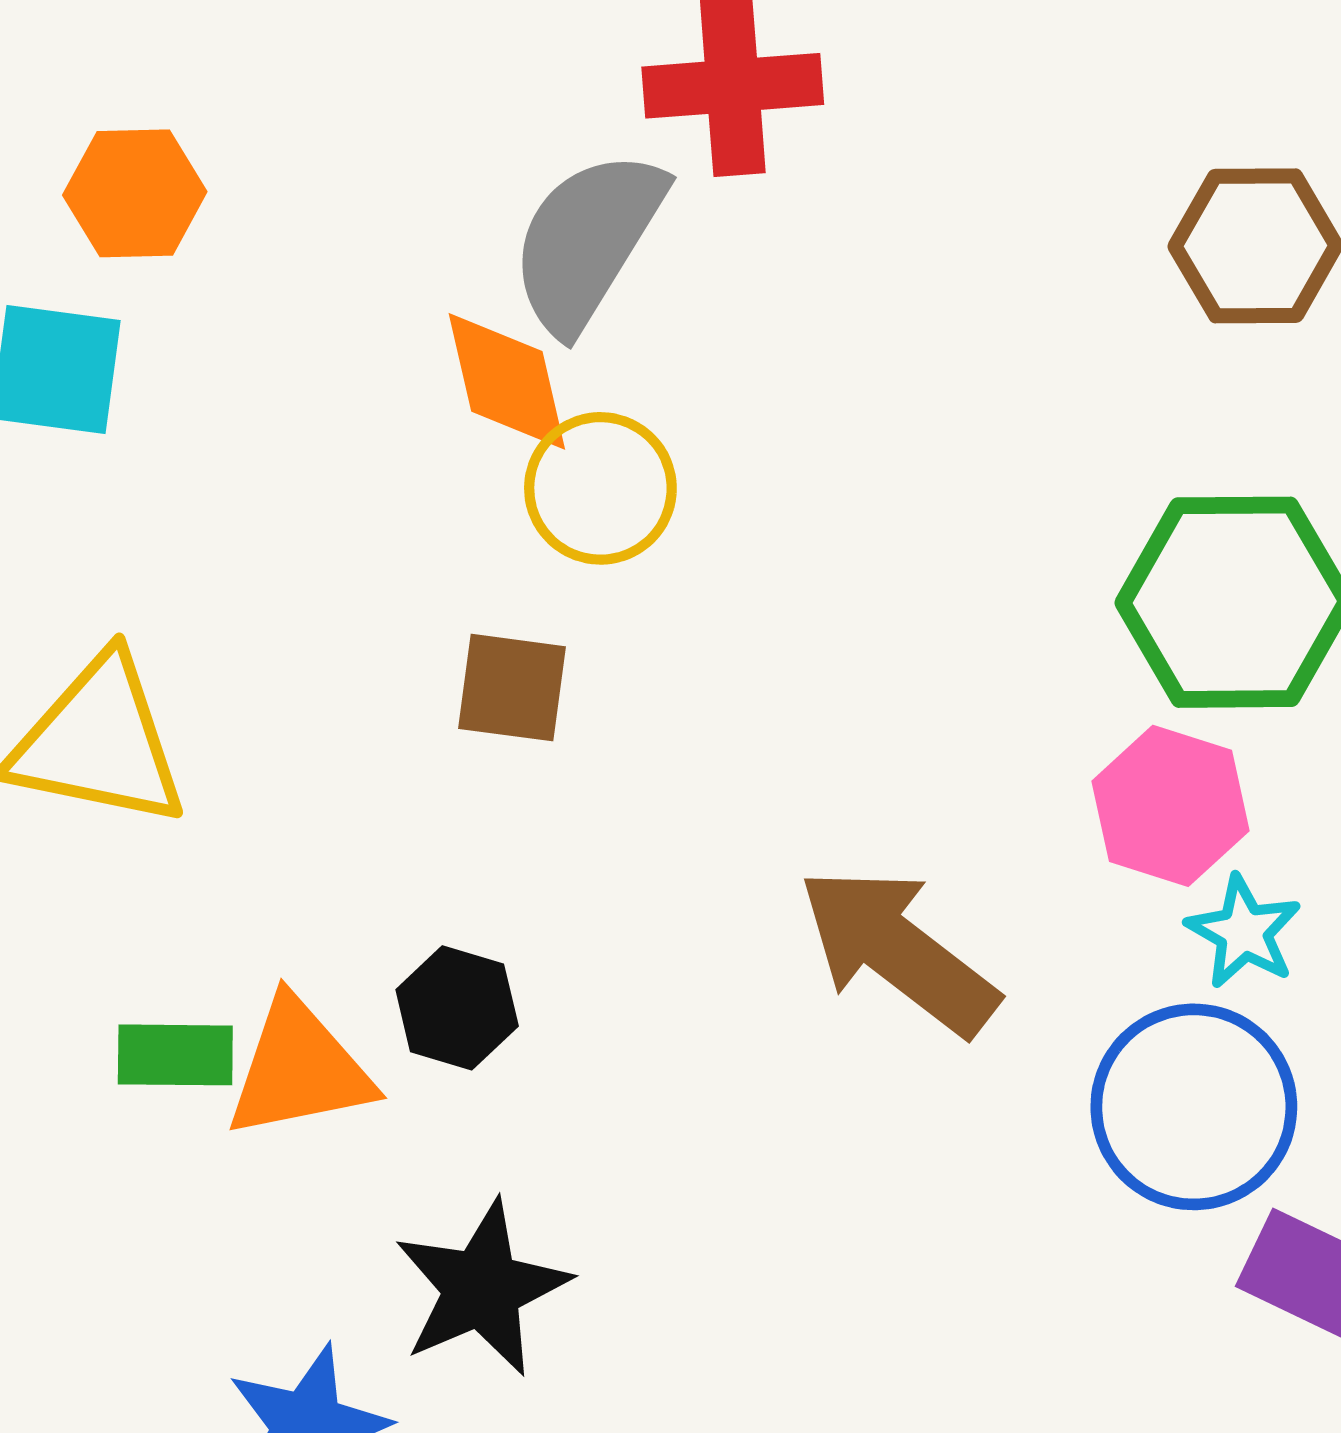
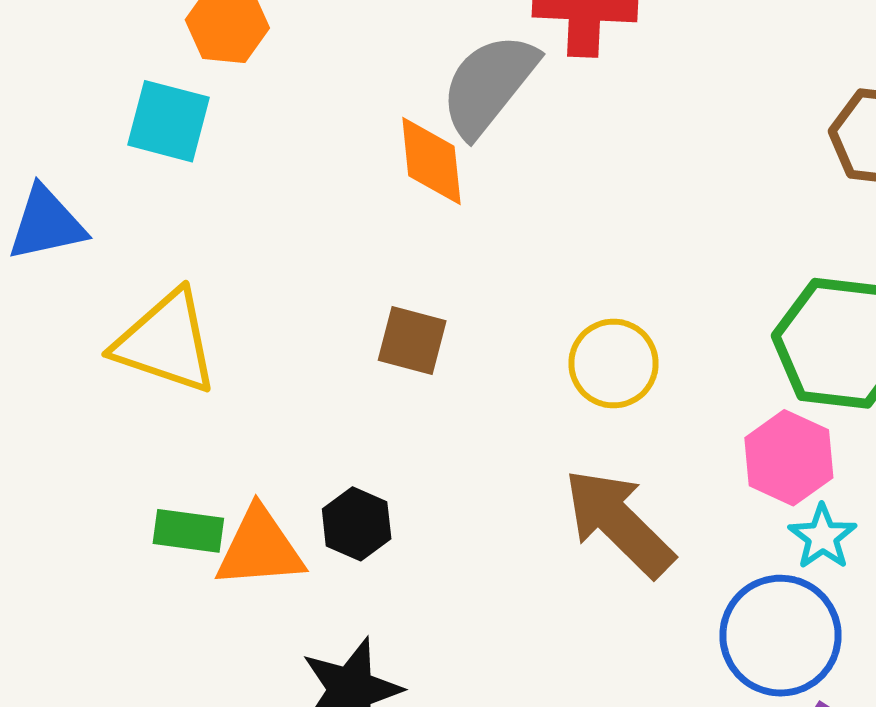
yellow circle: (600, 488) -> (613, 364), moved

